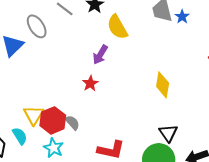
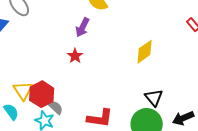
yellow diamond: (163, 85) -> (145, 52), turned 50
gray semicircle: (72, 123) -> (56, 107), moved

